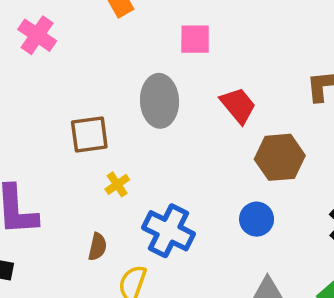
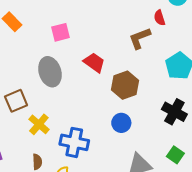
yellow cross: (117, 184) -> (39, 124), size x1.5

